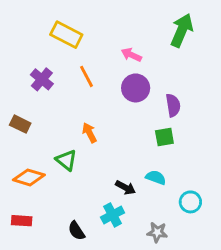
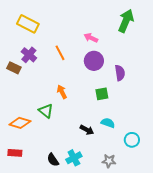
yellow rectangle: (66, 35) -> (28, 24), moved
brown rectangle: (20, 124) -> (14, 68), moved
green square: (164, 137) -> (102, 94), moved
cyan cross: (113, 215) -> (74, 158), moved

